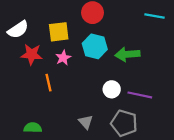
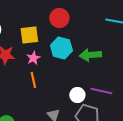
orange line: (49, 83) -> (33, 80), moved
white circle: (112, 89) -> (77, 95), moved

